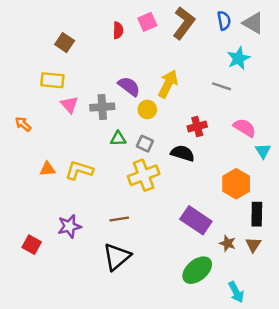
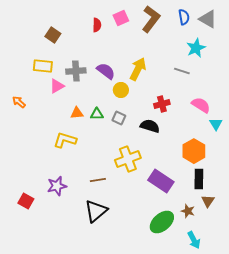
pink triangle: (69, 105) -> (57, 86), turned 42
gray cross: (102, 107) -> (76, 71), moved
orange triangle: (47, 169) -> (77, 113), moved
yellow cross: (144, 175) -> (128, 159), moved
black rectangle: (257, 214) -> (199, 179), moved
brown star: (228, 243) -> (188, 211), moved

